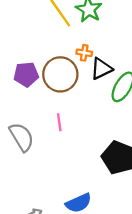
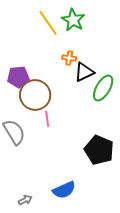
brown circle: (60, 74) -> (35, 95), moved

